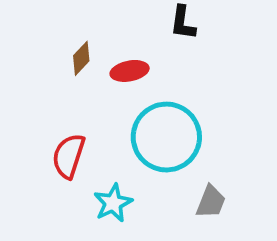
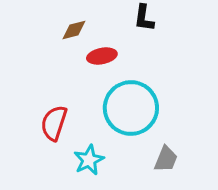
brown diamond: (81, 58) -> (74, 30), moved, turned 32

